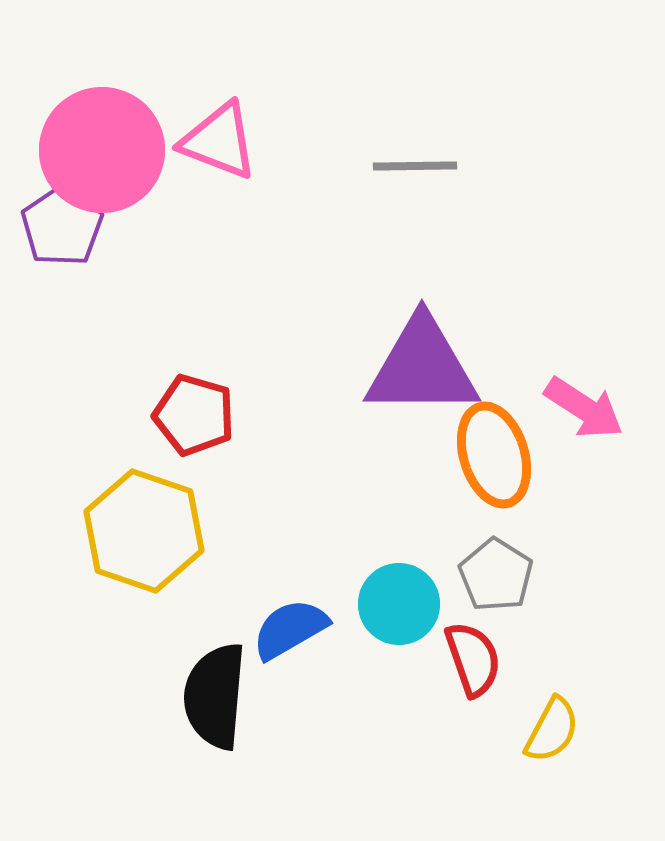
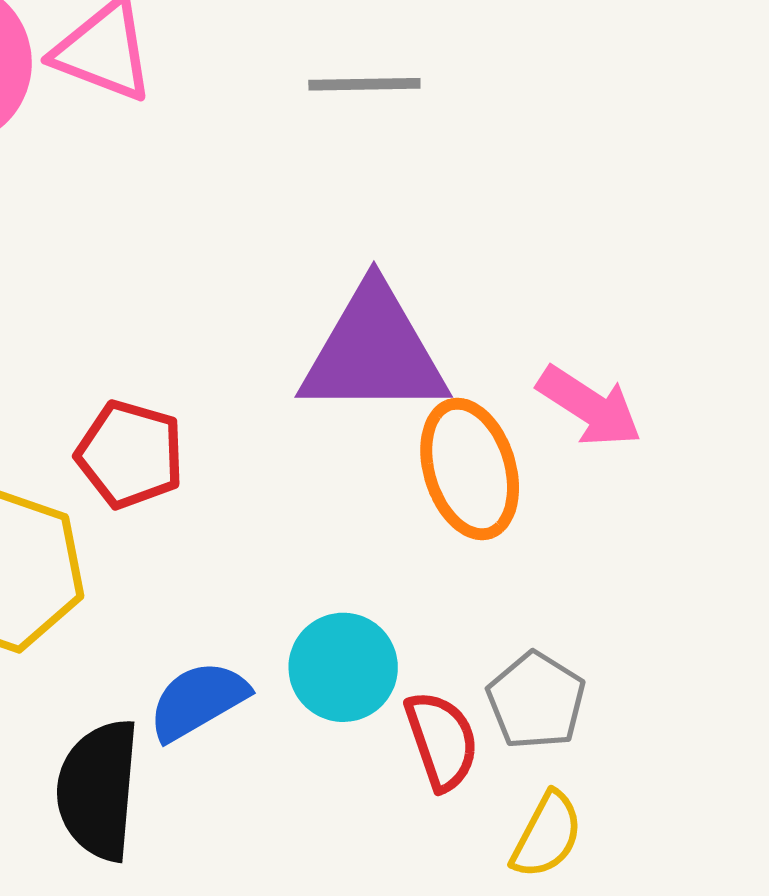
red pentagon: (194, 415) -> (130, 454), moved
gray pentagon: (496, 575) -> (536, 701), moved

